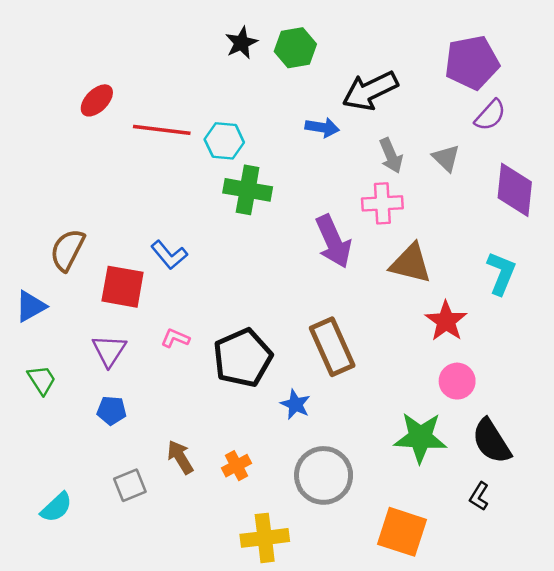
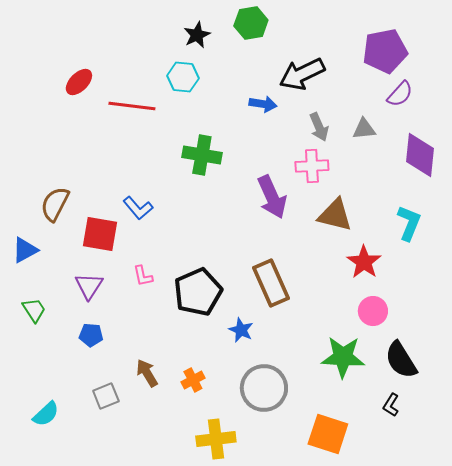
green hexagon: (295, 48) -> (251, 23), moved
cyan hexagon: (224, 141) -> (183, 77), moved
gray triangle: (446, 158) -> (364, 129), turned -50
pink L-shape: (175, 338) -> (143, 276), turned -125

